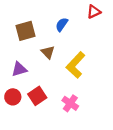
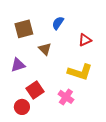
red triangle: (94, 12) -> (85, 40), moved
yellow L-shape: (76, 65) -> (80, 72), moved, turned -115
red circle: (13, 97) -> (22, 107), moved

